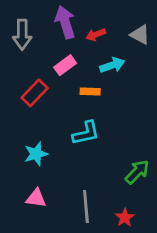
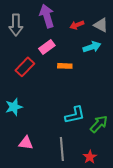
red arrow: (96, 35) -> (77, 25), moved
cyan arrow: (112, 65) -> (92, 47), moved
cyan L-shape: (86, 133) -> (75, 115), moved
cyan star: (36, 154) -> (14, 107), moved

